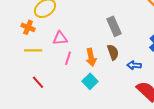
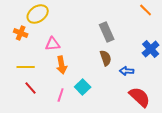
yellow line: (33, 50) -> (26, 67), moved
orange arrow: (91, 57) -> (62, 65), moved
pink line: (68, 58) -> (61, 95), moved

